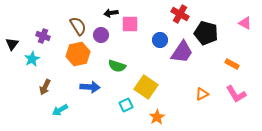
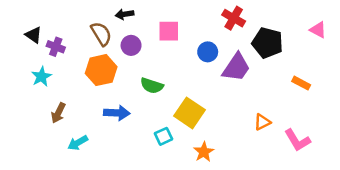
black arrow: (111, 13) -> (125, 14), moved
black triangle: (12, 44) -> (34, 35), moved, turned -32
pink L-shape: (236, 94) -> (297, 140), moved

